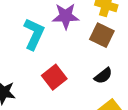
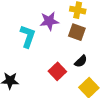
red square: (54, 77) -> (57, 71), moved

